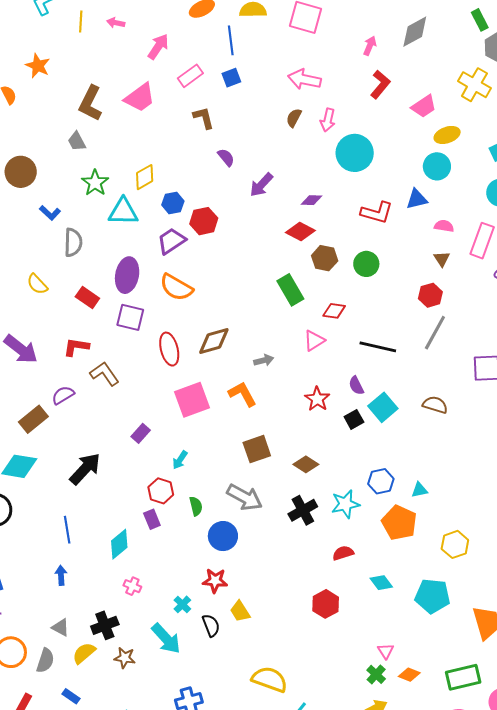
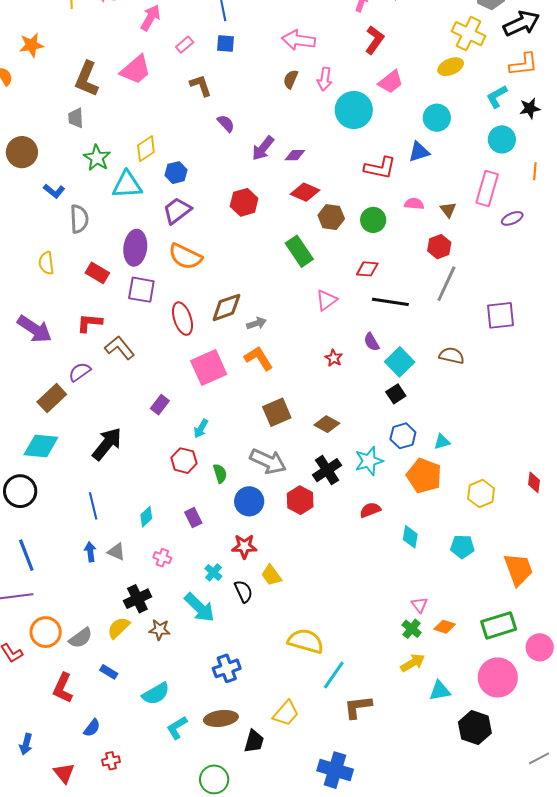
orange star: (38, 66) -> (32, 45), turned -30
pink rectangle: (190, 76) -> (185, 45), size x0.7
blue square: (231, 78) -> (226, 43), turned 30
pink trapezoid: (424, 106) -> (391, 82), moved
yellow ellipse: (447, 135) -> (451, 67), moved
gray trapezoid: (77, 141) -> (76, 118), turned 30
purple diamond: (311, 200) -> (295, 155), moved
red hexagon: (204, 221) -> (244, 202), moved
pink semicircle: (444, 226) -> (414, 204), moved
yellow semicircle: (37, 284) -> (46, 263), turned 40
red diamond: (334, 311) -> (367, 269), moved
gray arrow: (264, 360) -> (257, 323), moved
red star: (317, 399) -> (334, 358), size x0.7
black square: (354, 419) -> (396, 394), moved
purple rectangle: (152, 519) -> (193, 518), moved
cyan diamond: (119, 544) -> (146, 517), size x0.7
cyan diamond: (381, 583) -> (410, 537), turned 50
cyan pentagon: (432, 596) -> (462, 547), size x0.7
red hexagon: (326, 604) -> (300, 500), moved
gray triangle: (61, 627) -> (116, 552), moved
gray semicircle: (45, 661) -> (81, 638), turned 40

